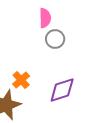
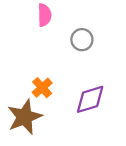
pink semicircle: (45, 18) -> (44, 15), moved

